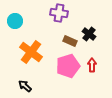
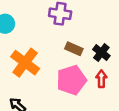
black cross: (89, 34) -> (101, 53), moved

